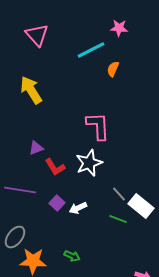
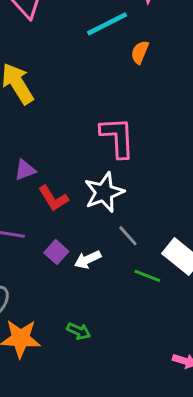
gray line: (119, 194) -> (128, 236), moved

